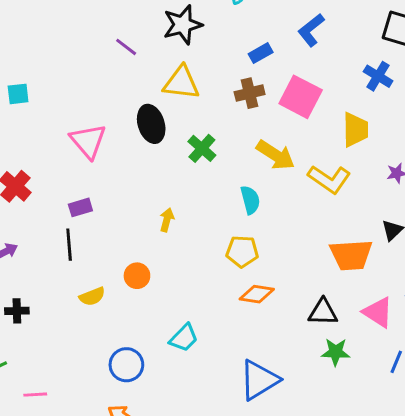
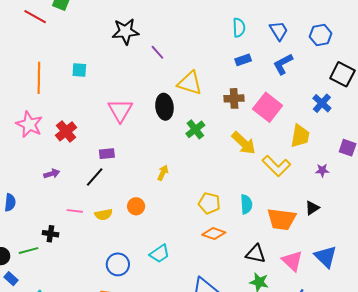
black star: (183, 25) -> (125, 31), moved
blue rectangle: (261, 53) -> (243, 60), moved
cyan semicircle: (250, 200) -> (246, 204), moved
black line: (69, 245) -> (95, 177), turned 35
black cross: (17, 311) -> (50, 234), moved
pink line: (35, 395) -> (75, 211), moved

